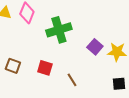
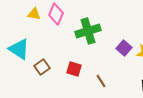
brown square: (13, 66) -> (42, 67), turned 35

